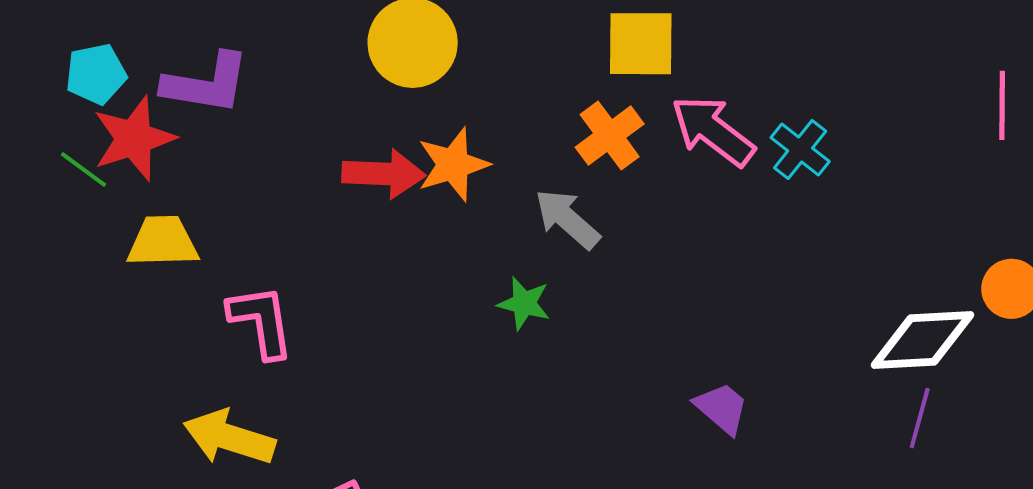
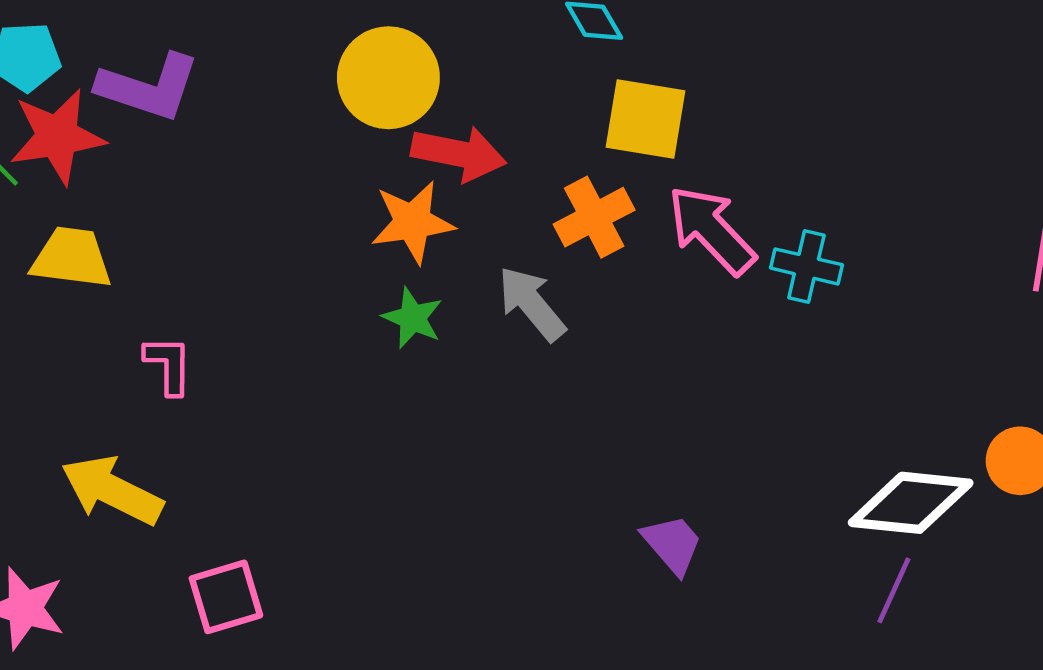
cyan cross: (800, 149) -> (806, 266), turned -34
red arrow: (384, 174) -> (459, 154), moved
green star: (524, 303) -> (413, 318), moved
pink L-shape: (261, 321) -> (168, 365), size x0.7

